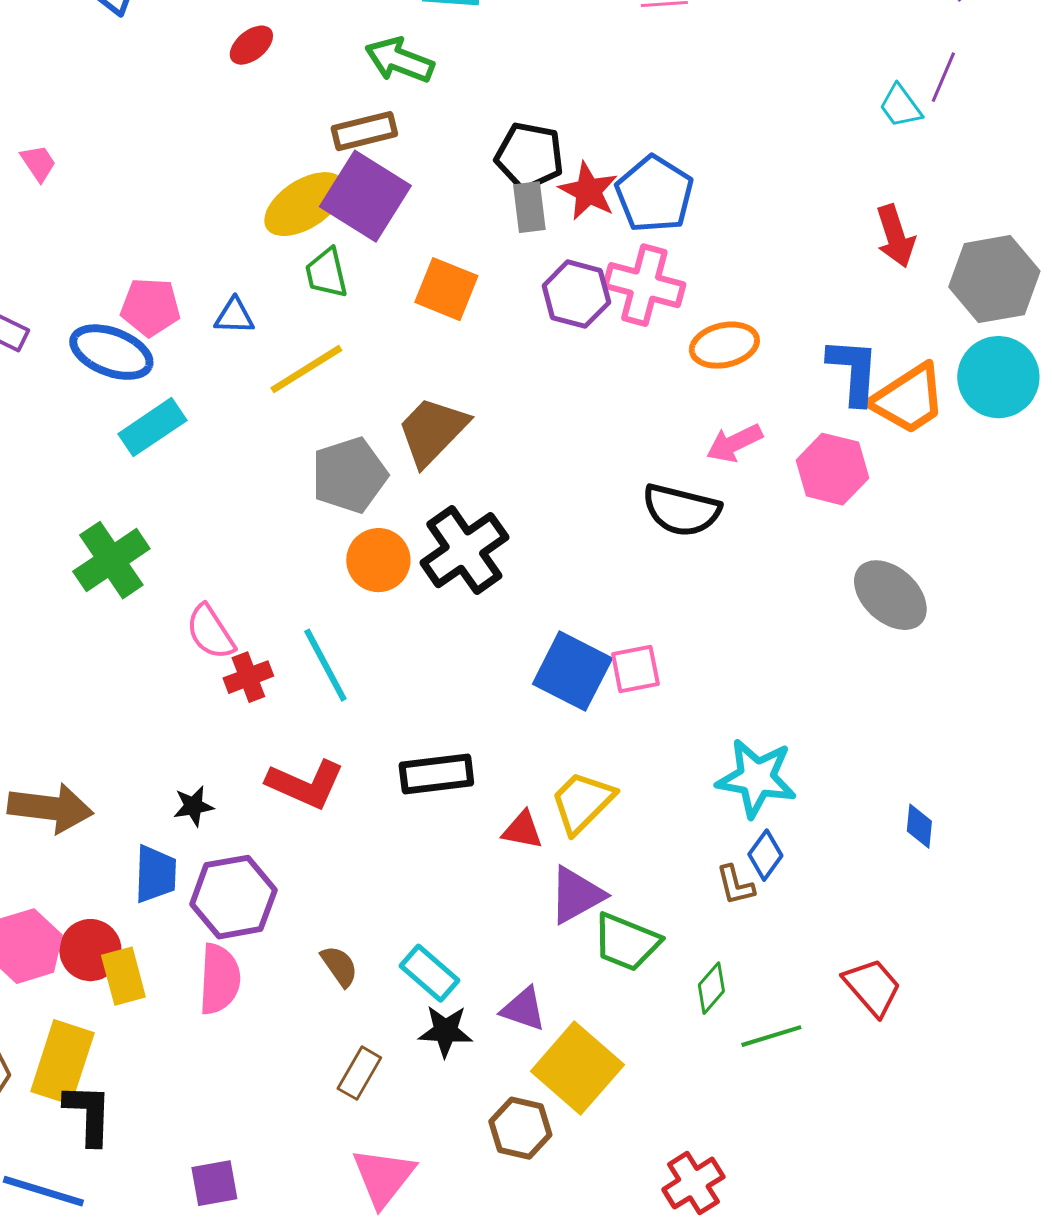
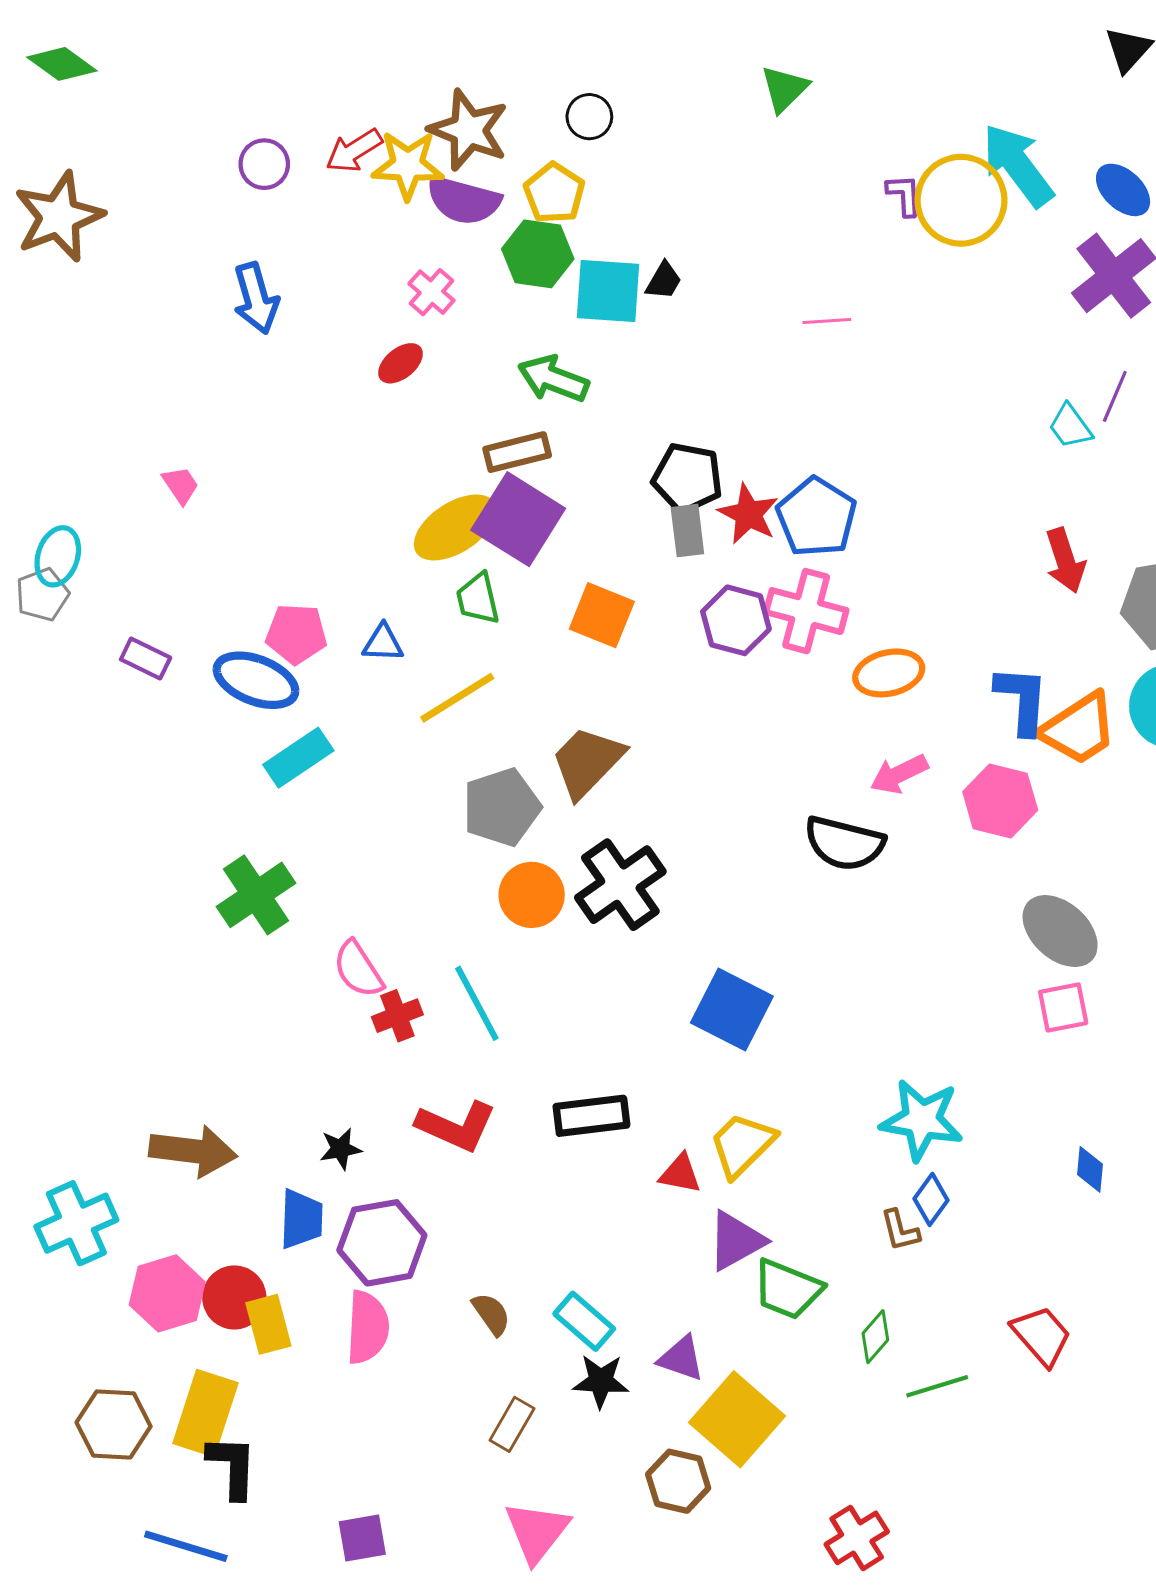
pink square: (635, 669) -> (1063, 1007), moved

